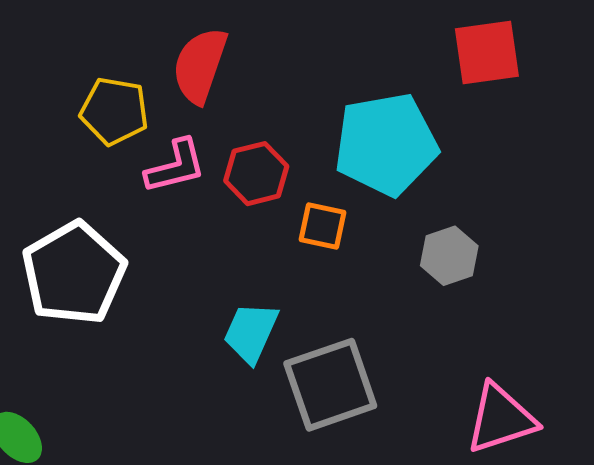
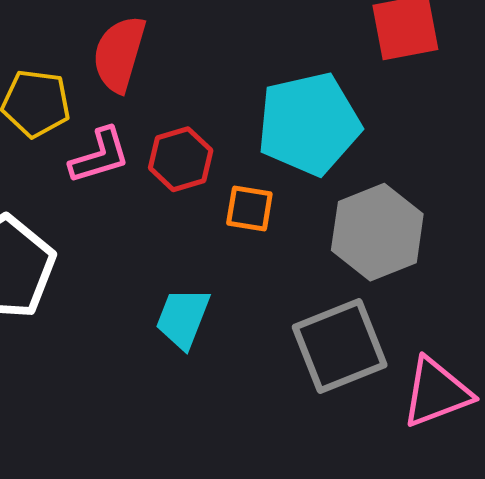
gray hexagon: (449, 256) -> (377, 232), size x1.6
gray square: (330, 385) -> (340, 346), moved

